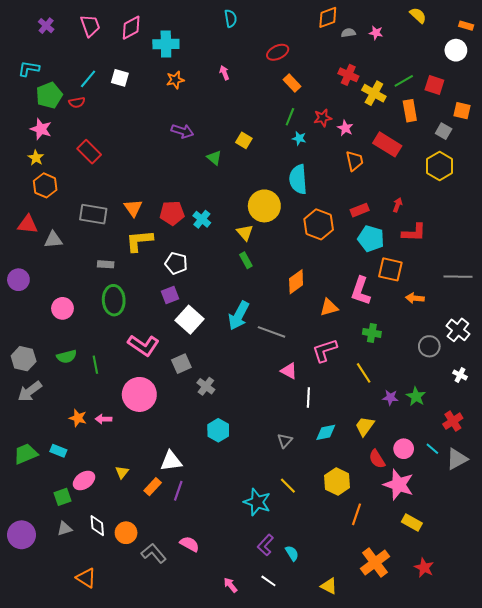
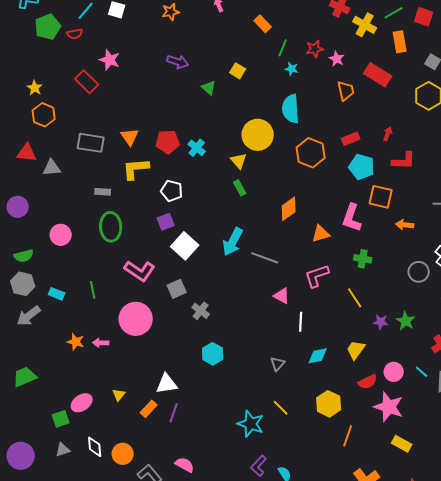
orange rectangle: (292, 83) -> (263, 24), moved
pink star: (41, 129) -> (110, 60), moved
green semicircle: (67, 357) -> (24, 256), moved
cyan rectangle: (58, 451) -> (57, 294), moved
red semicircle: (377, 459) -> (368, 382), turned -84

